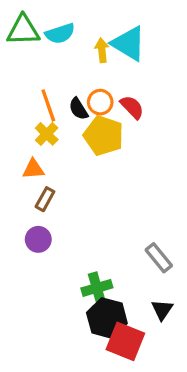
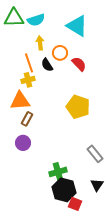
yellow arrow: (102, 50) -> (40, 43), moved
orange circle: (100, 102) -> (60, 53), moved
yellow cross: (47, 134) -> (28, 80), turned 32
yellow pentagon: (104, 136) -> (78, 107), moved
orange triangle: (33, 169) -> (20, 101), size x1.5
red square: (125, 341) -> (75, 204), size x0.6

